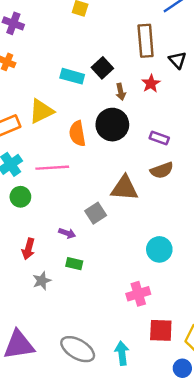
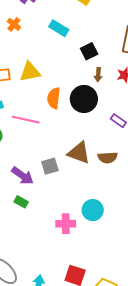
cyan rectangle: (72, 76) -> (59, 28), moved
brown semicircle: (162, 170) -> (108, 158), moved
purple arrow: (67, 233) -> (23, 176), size x1.6
pink cross: (138, 294) -> (66, 224), moved

